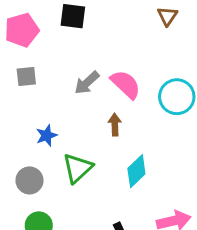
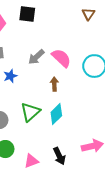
blue star: (47, 135) -> (10, 76), moved
cyan diamond: (136, 171) -> (56, 114), moved

